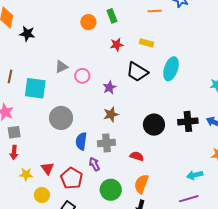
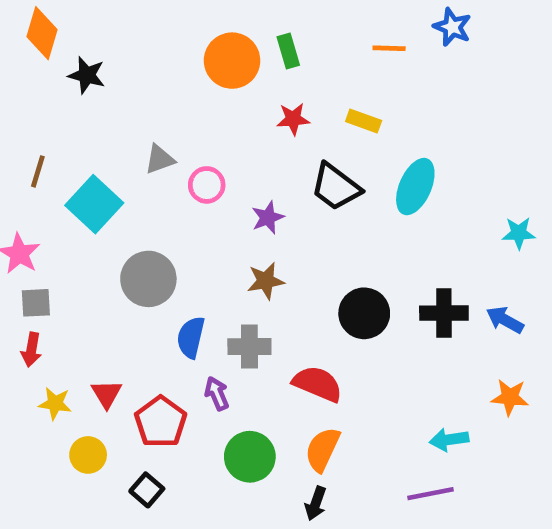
orange circle: (88, 22) -> (232, 61), size x1.5
cyan square: (35, 88) -> (94, 204), turned 30
red semicircle: (137, 156) -> (318, 384), size x1.5

